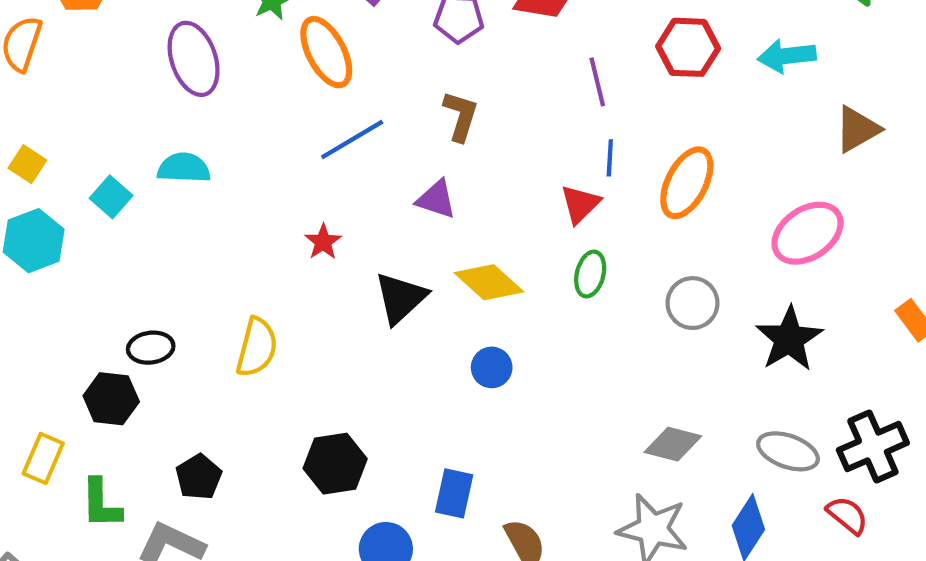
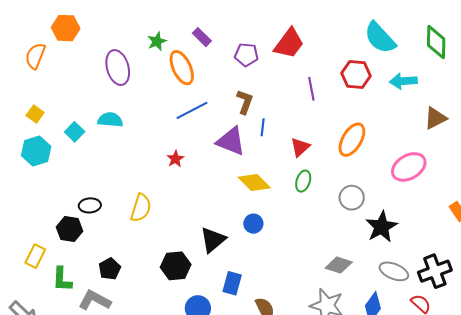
blue line: (610, 158) -> (263, 127), moved
purple triangle: (436, 199) -> (231, 141), size x1.5
black triangle: (401, 298) -> (213, 240), moved
black star: (789, 339) -> (382, 227), moved

